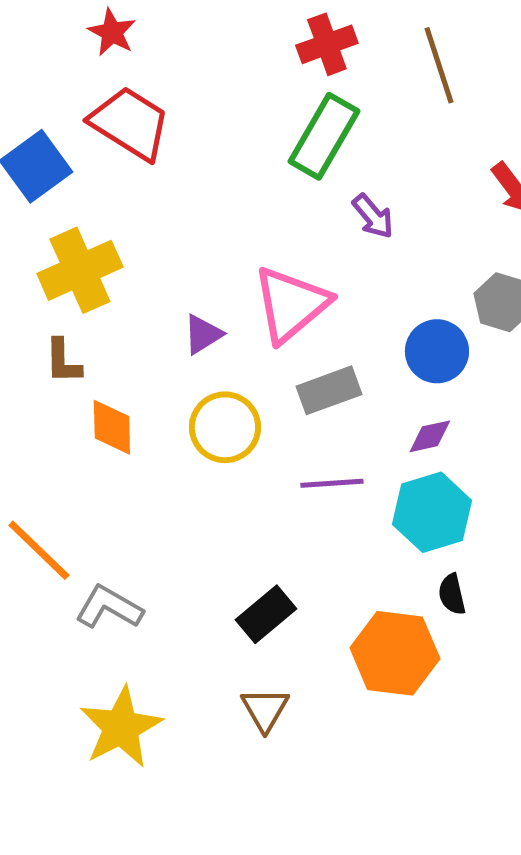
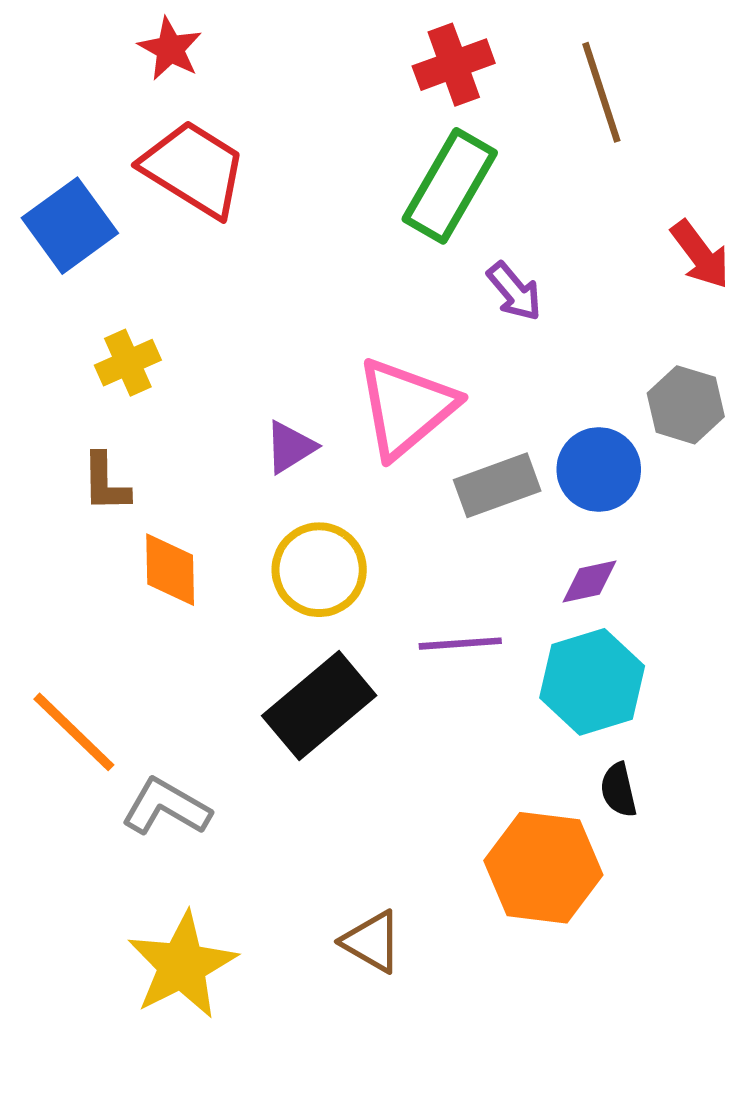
yellow cross: (80, 270) -> (128, 363), size x0.6
gray rectangle: (329, 390) -> (497, 485), moved
black rectangle: (266, 614) -> (319, 706), moved, size x1.4
brown triangle: (265, 709) -> (372, 942), turned -30

